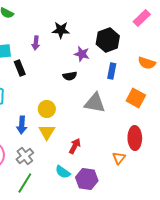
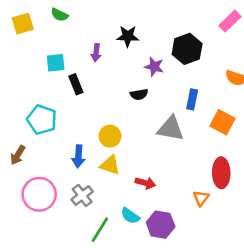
blue rectangle: (112, 71) -> (192, 99), moved
yellow triangle: (47, 132) -> (110, 165), turned -42
red arrow: (75, 146) -> (145, 183), turned 77
green line: (25, 183) -> (100, 230), moved

